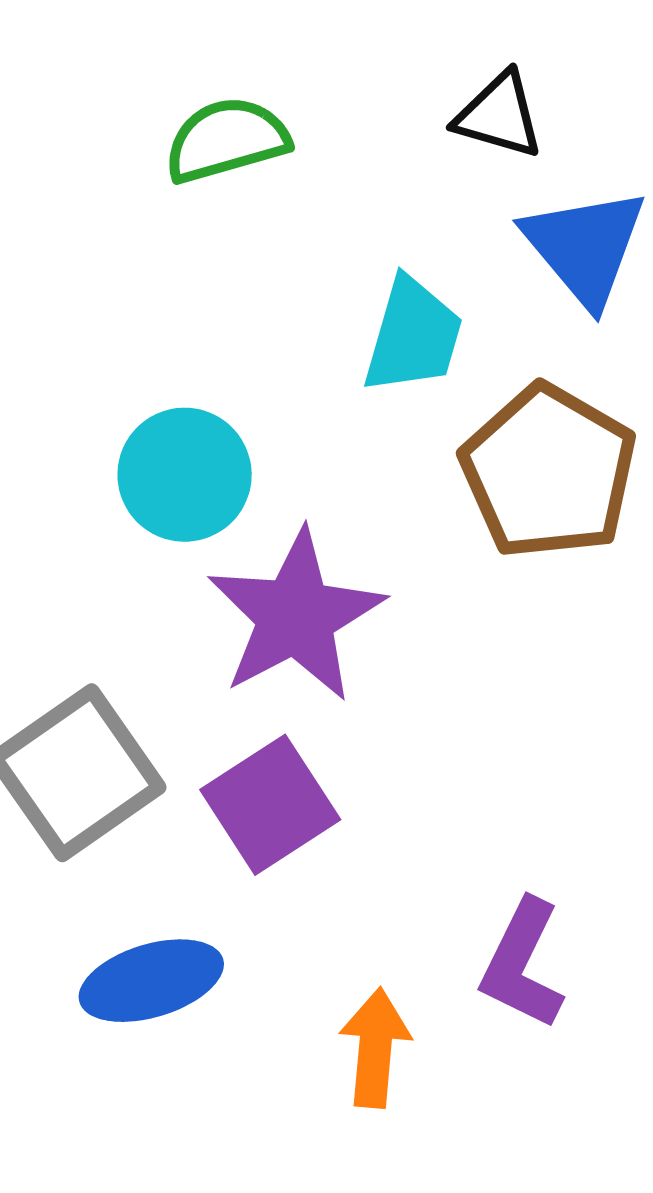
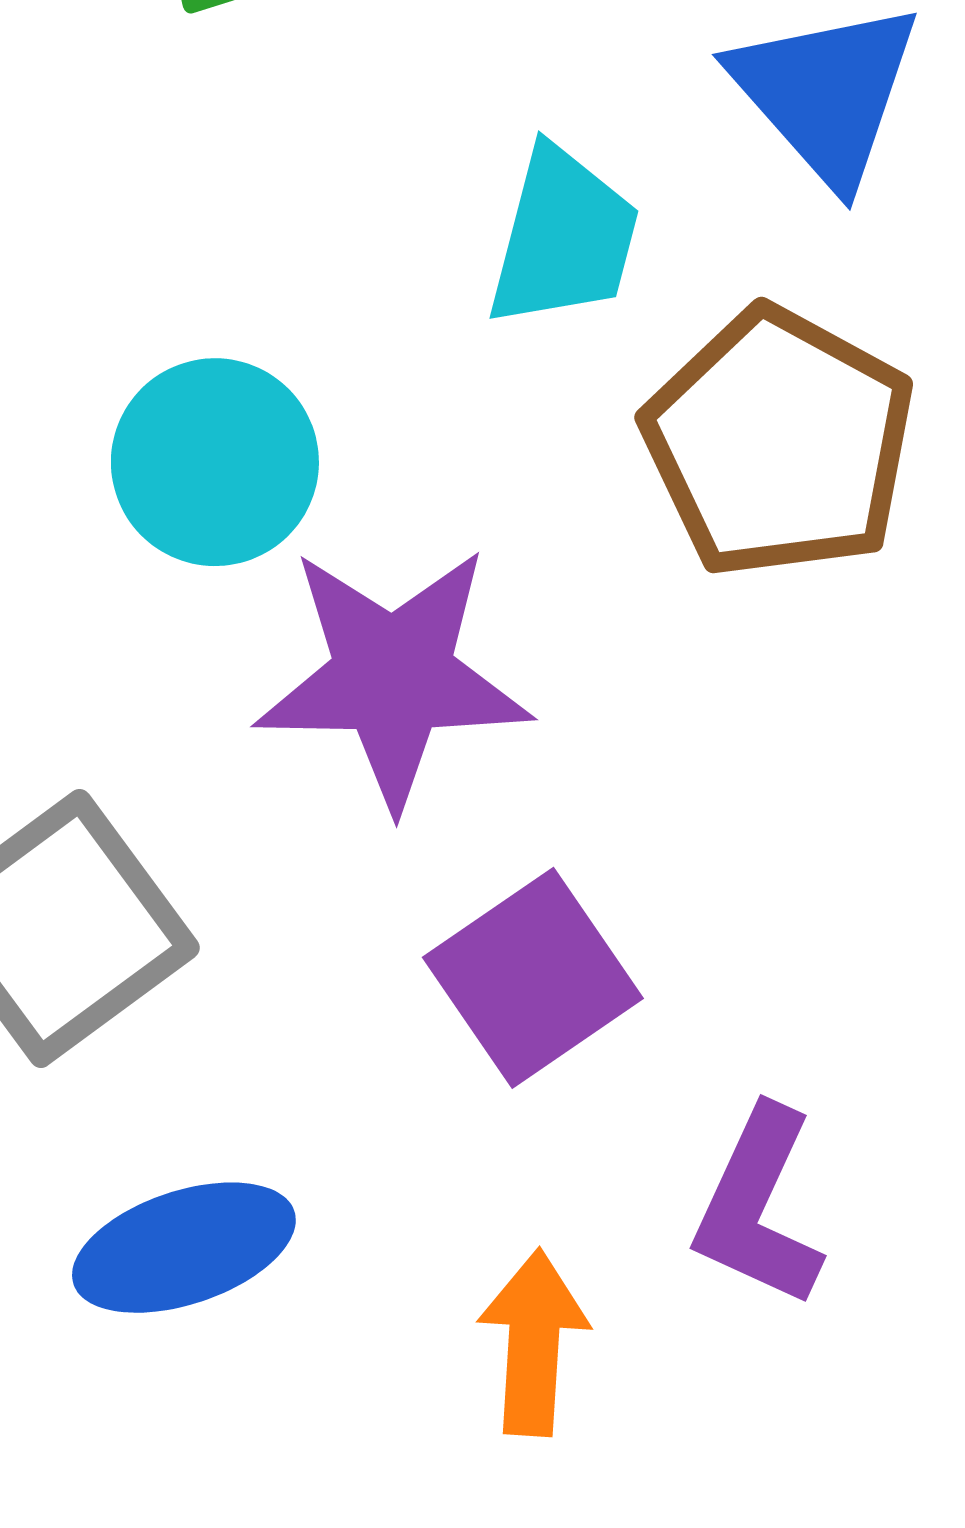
purple star: (296, 616) -> (393, 677), turned 30
purple square: (270, 805) -> (533, 978), moved

